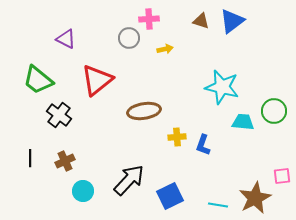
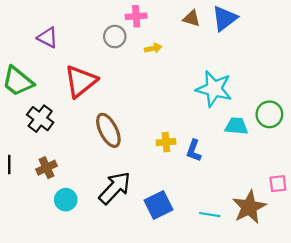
brown ellipse: (144, 111) -> (108, 130), moved, turned 72

